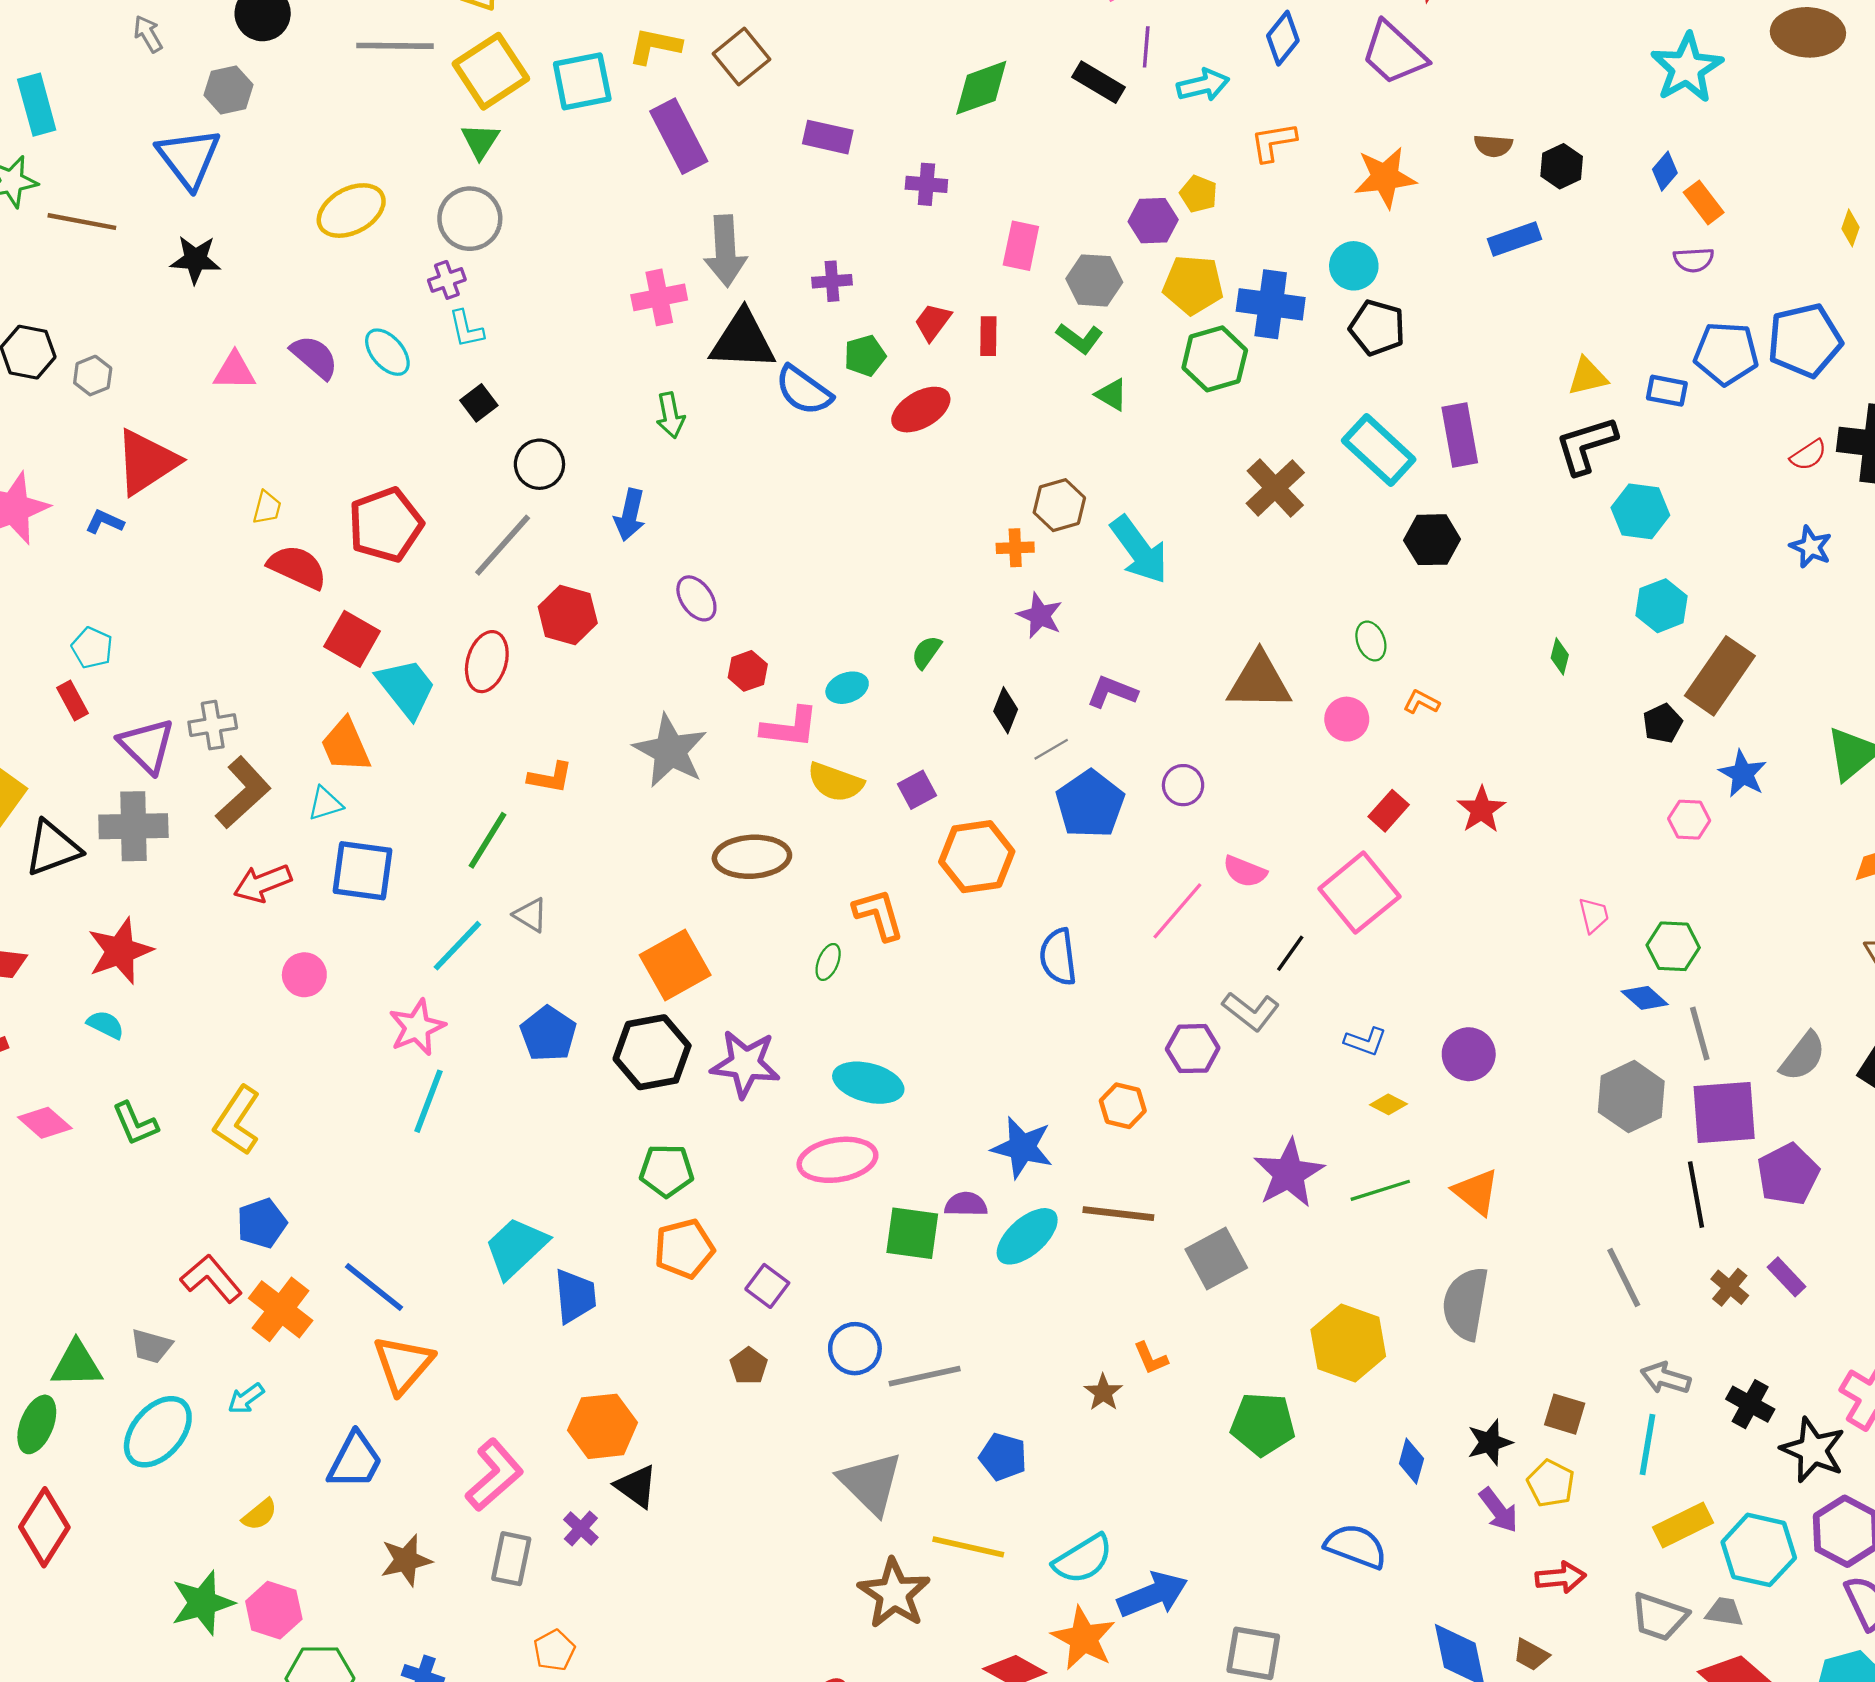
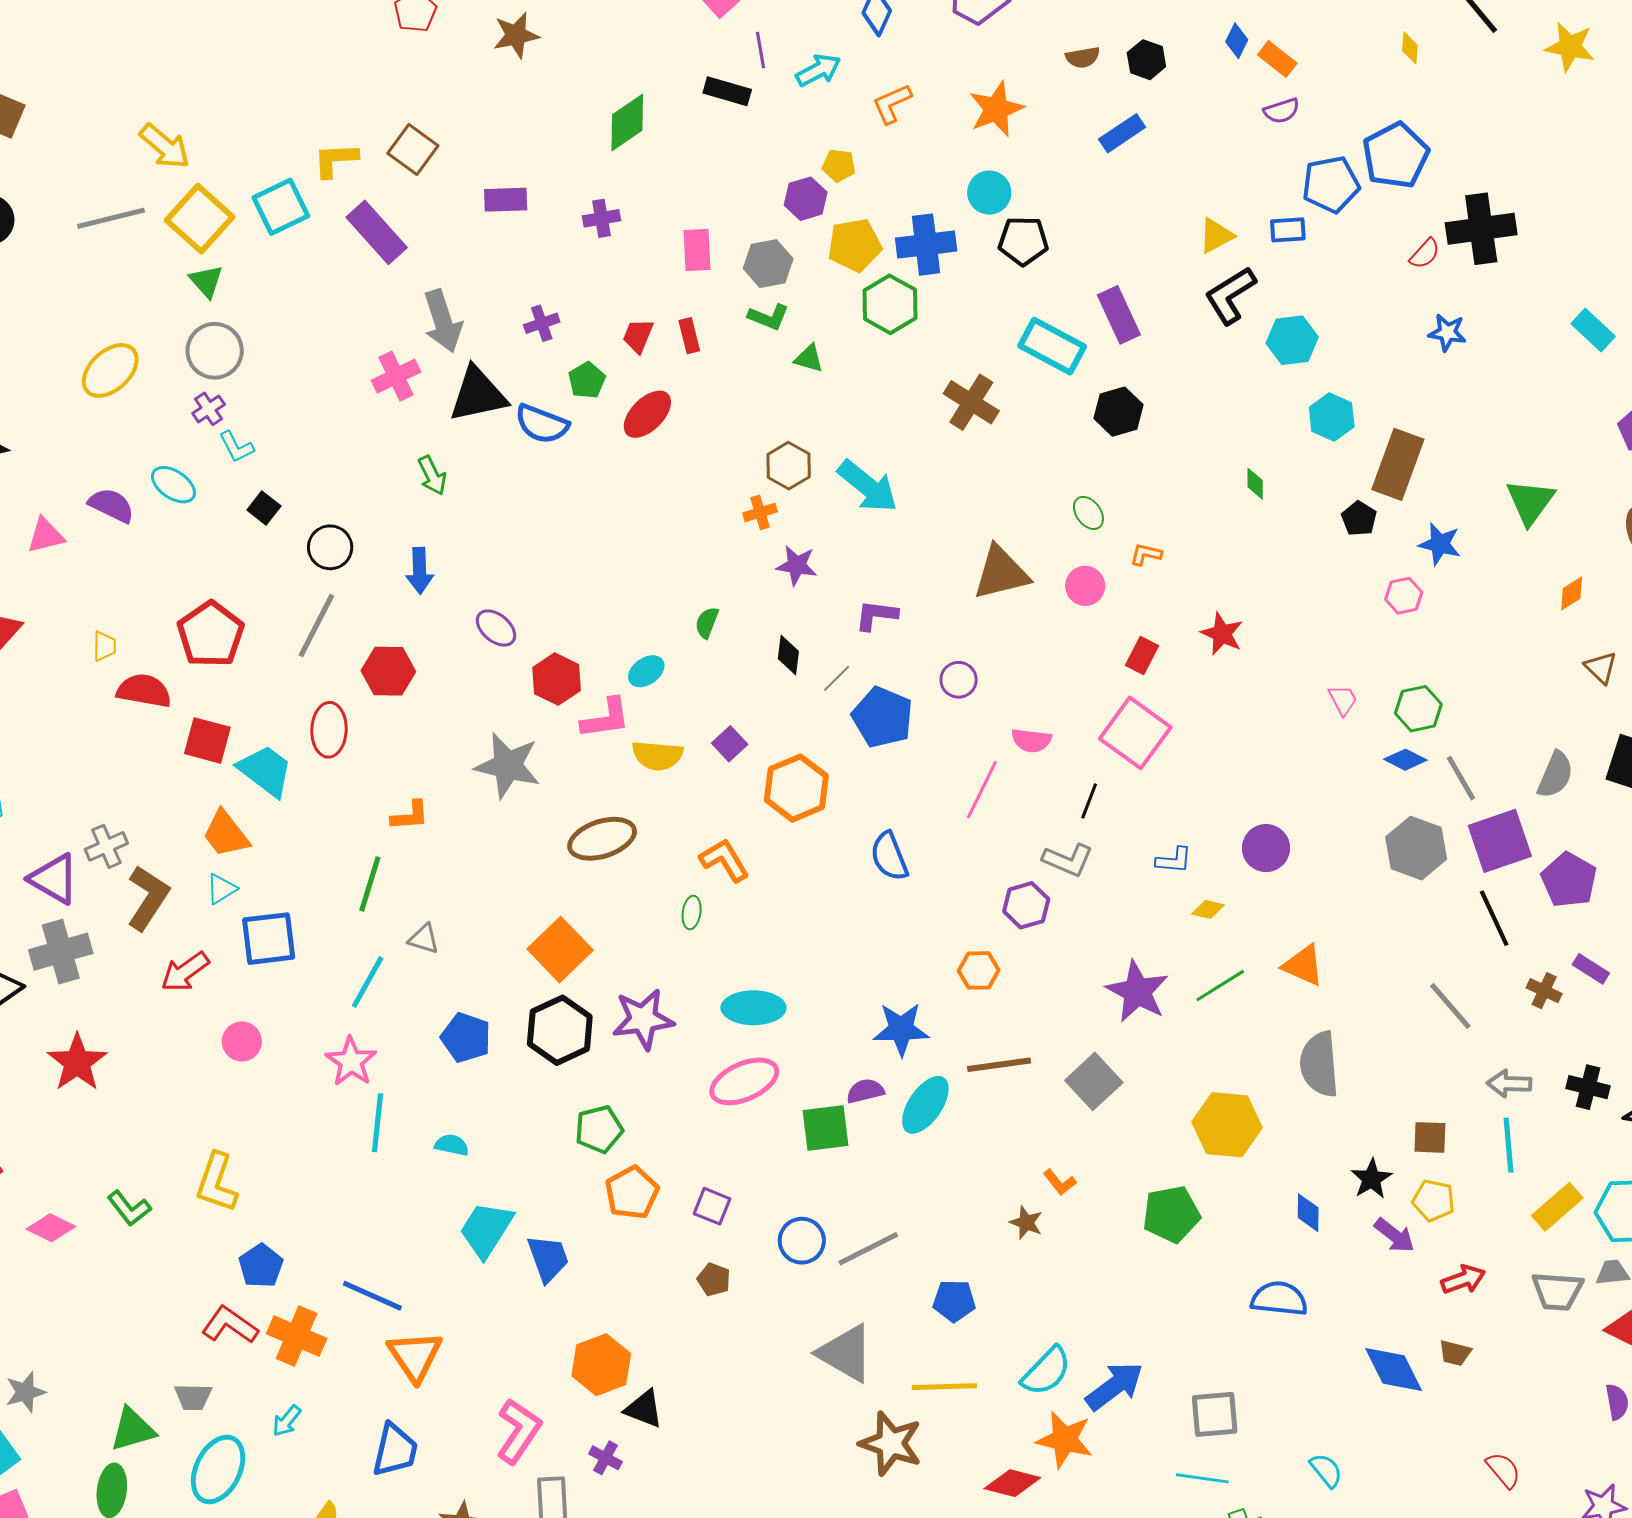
red hexagon: (748, 671) -> (557, 679), size x1.4
cyan semicircle: (106, 1025) -> (452, 1145), moved

